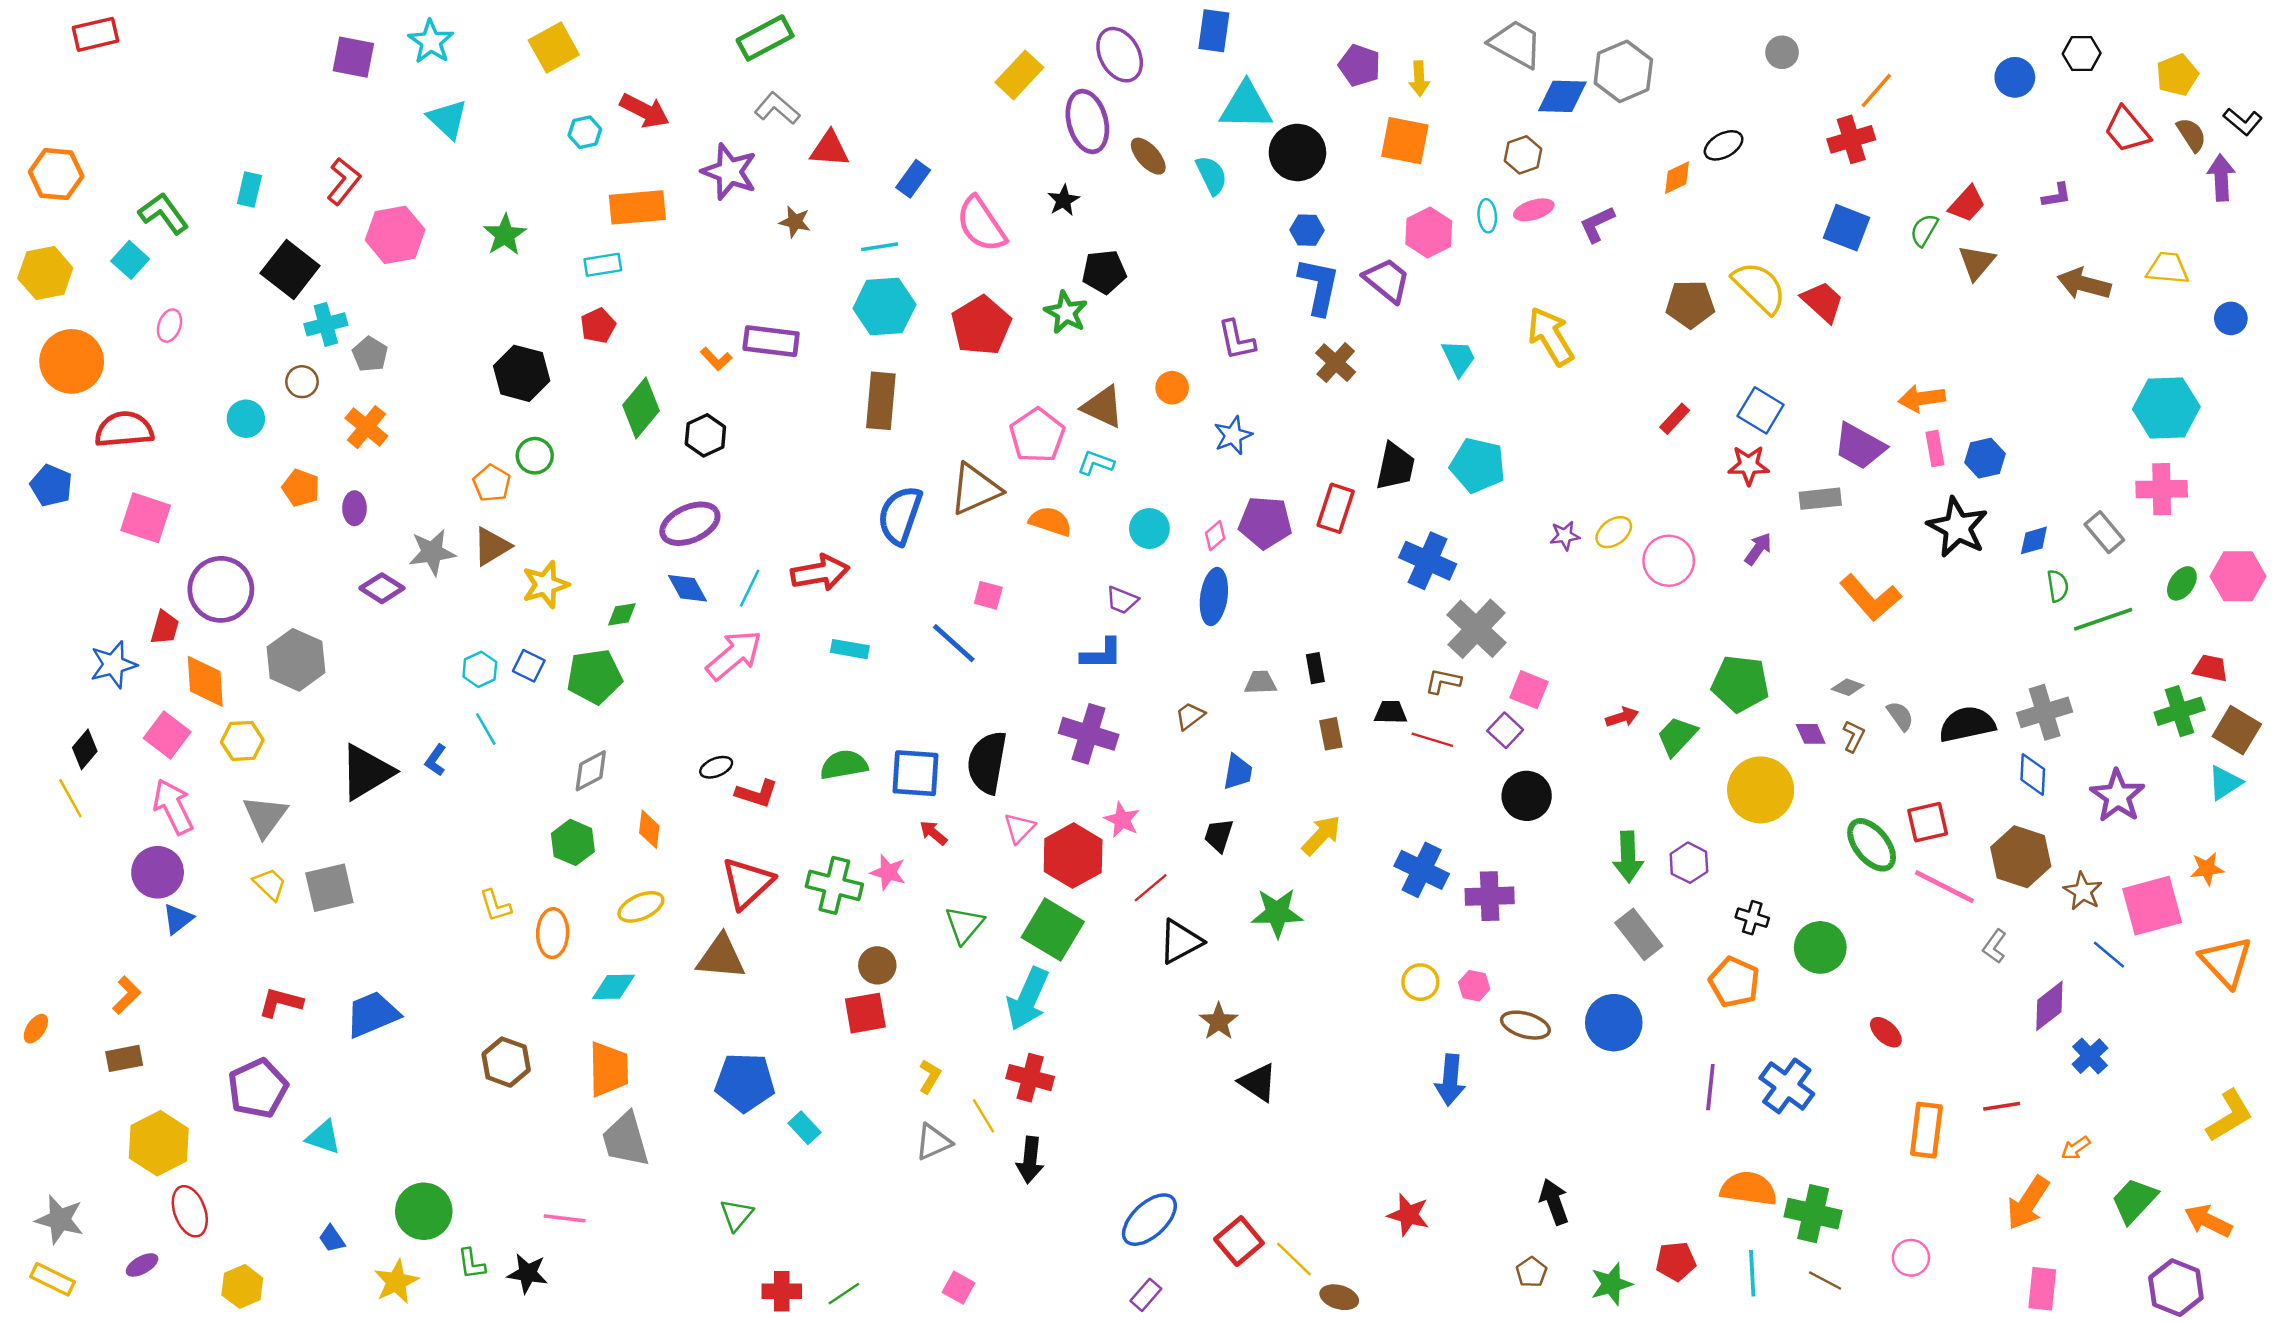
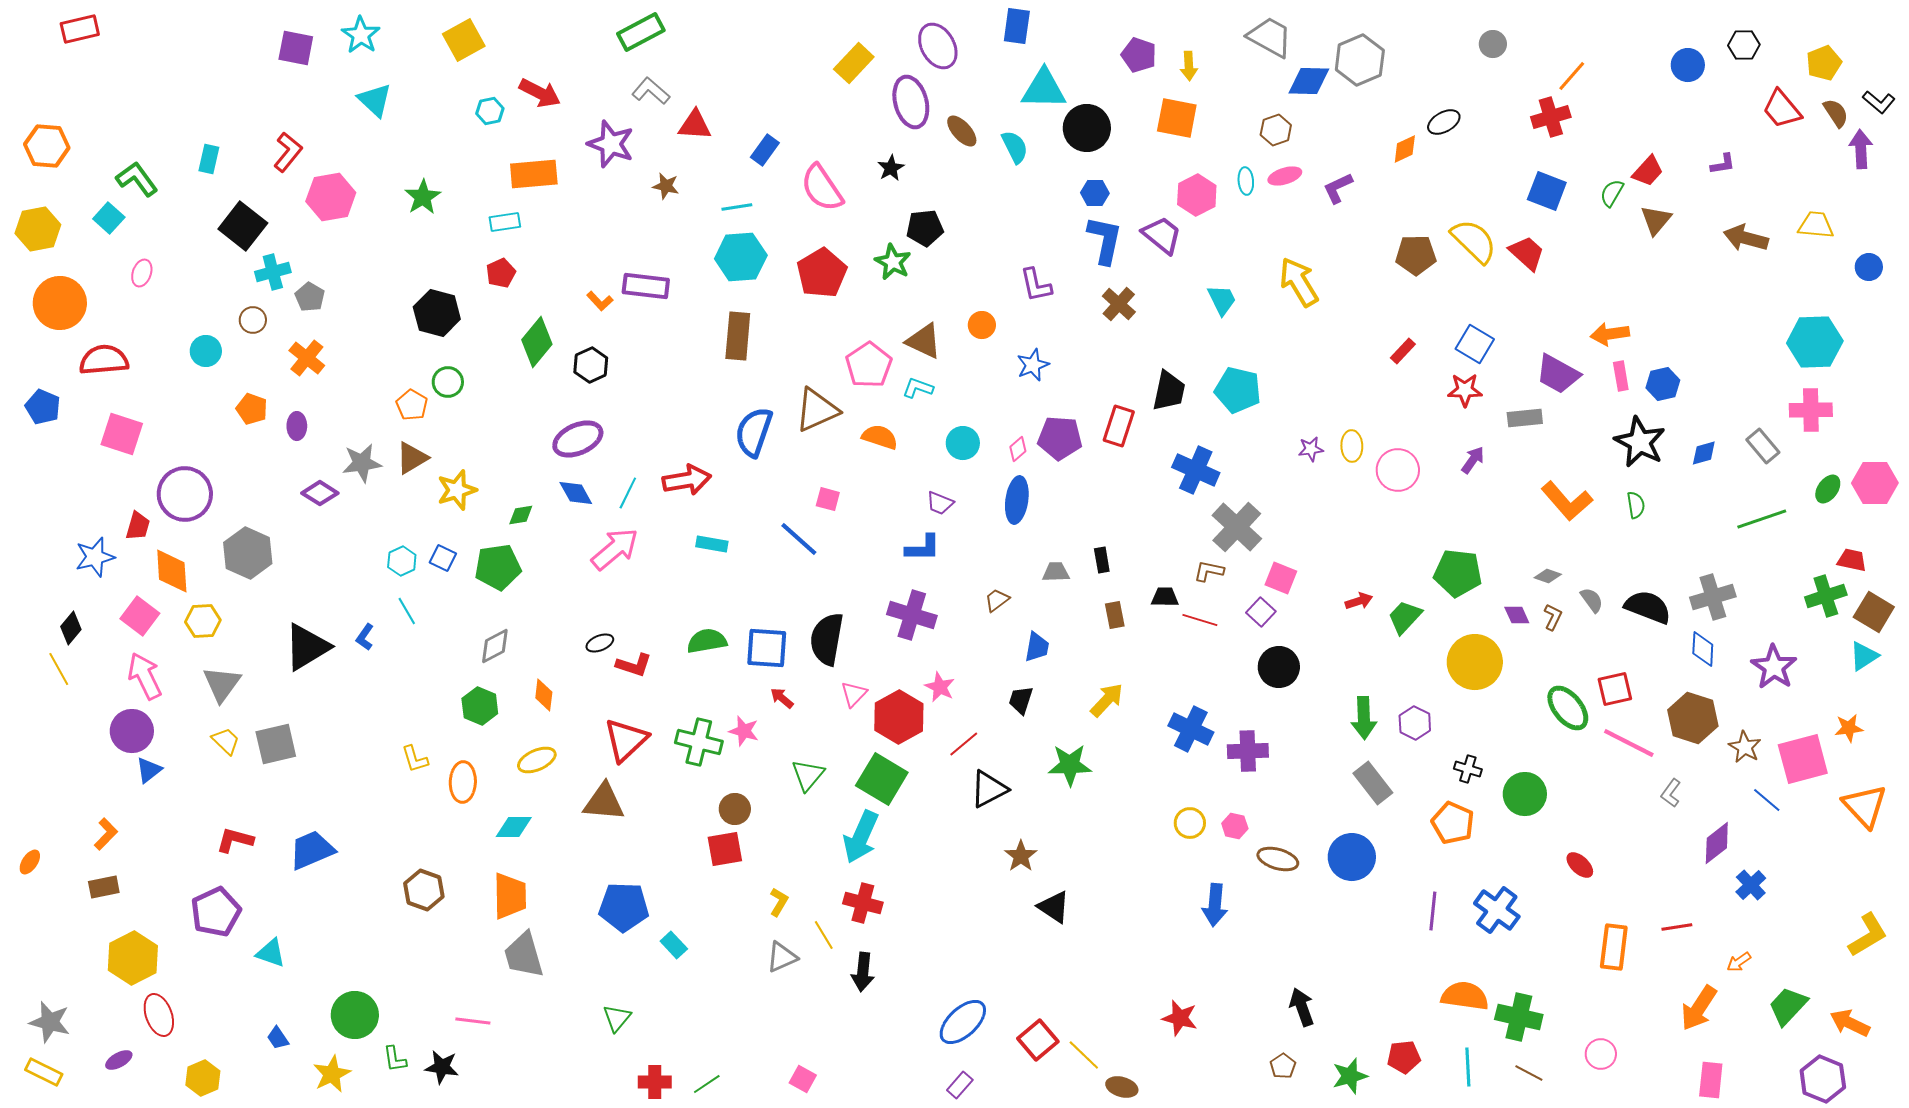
yellow ellipse: (1614, 532) -> (1352, 446), turned -56
green semicircle: (2058, 586) -> (1636, 505), moved
black semicircle: (1967, 724) -> (1648, 607), turned 33

